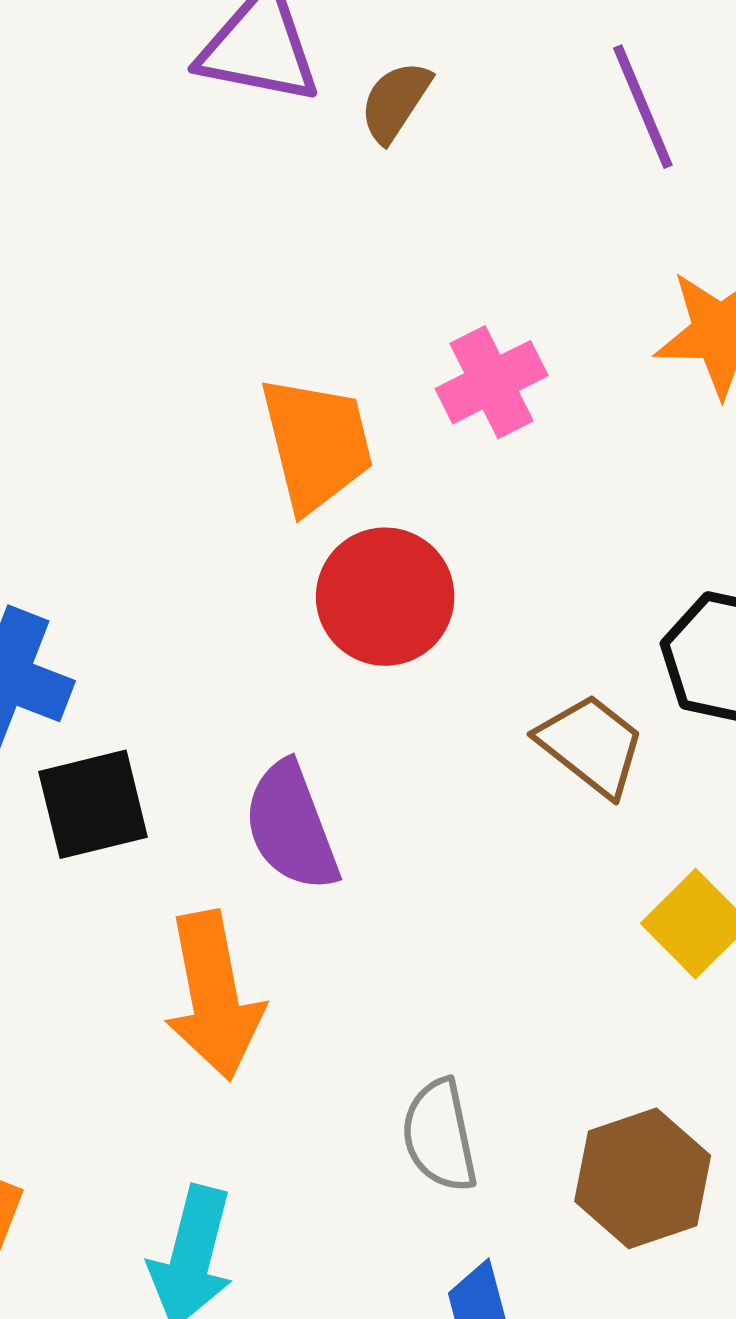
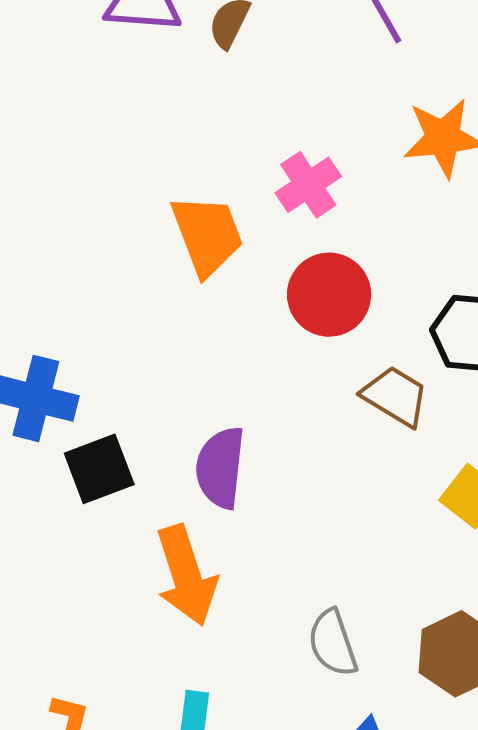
red circle: (385, 597) -> (329, 295), moved
purple semicircle: (291, 826) -> (220, 468), turned 34

